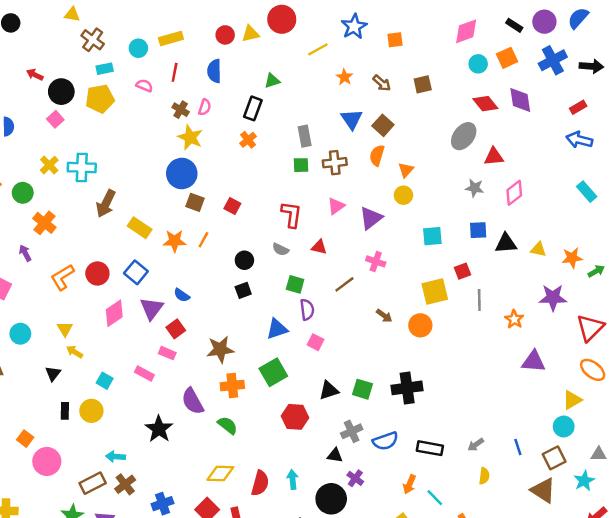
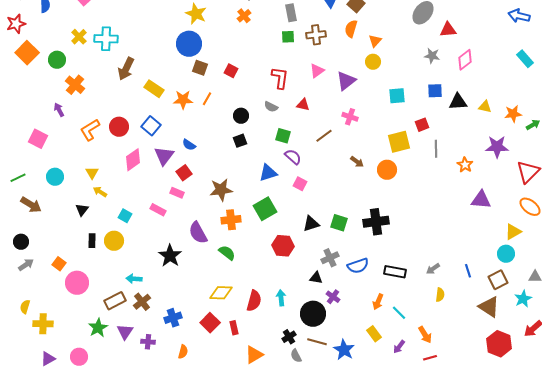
purple semicircle: (307, 310) -> (293, 157), turned -42

